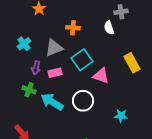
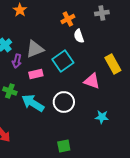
orange cross: (73, 28) -> (68, 19), moved, turned -32
white semicircle: (109, 28) -> (79, 36), moved
purple arrow: (36, 68) -> (17, 61), moved
pink triangle: (101, 76) -> (92, 81), moved

